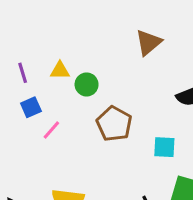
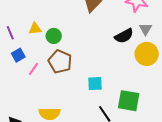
brown pentagon: (114, 124) -> (60, 62), moved
cyan square: (164, 147) -> (95, 84), moved

